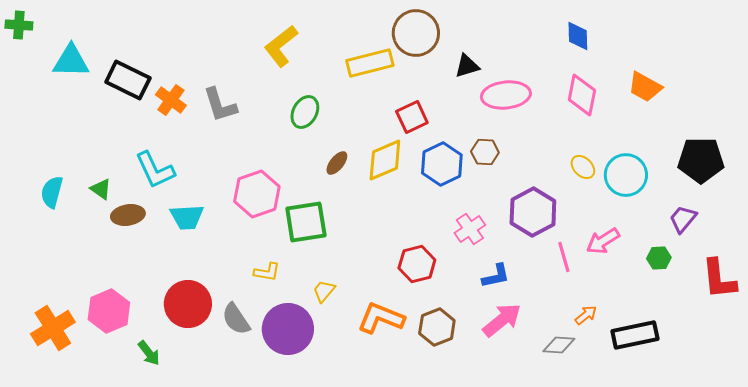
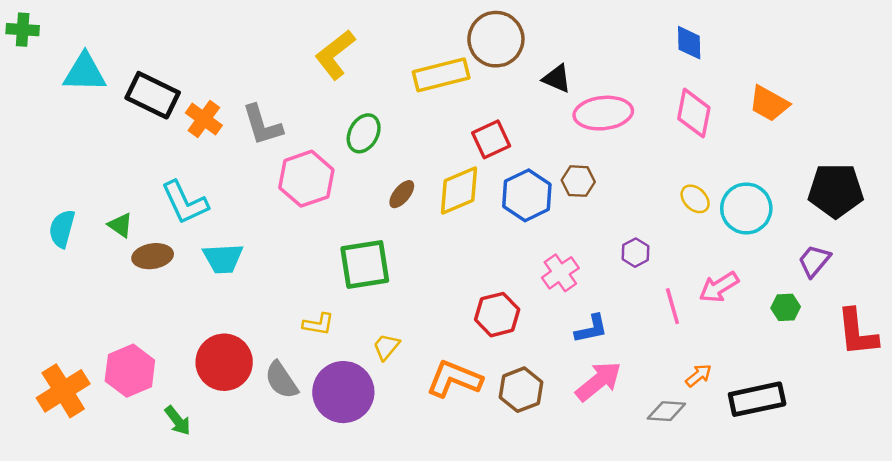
black triangle: (467, 66) -> (557, 78), turned 40
pink hexagon: (257, 194) -> (306, 179), moved
purple hexagon: (533, 212) -> (635, 253), size x0.5

